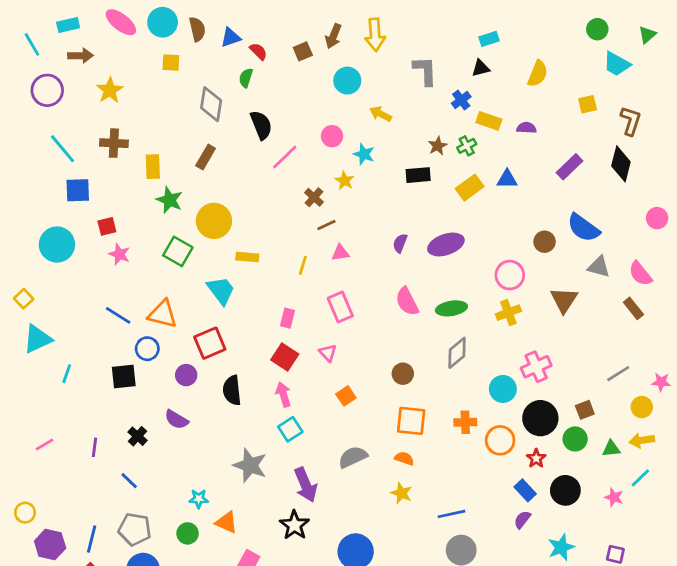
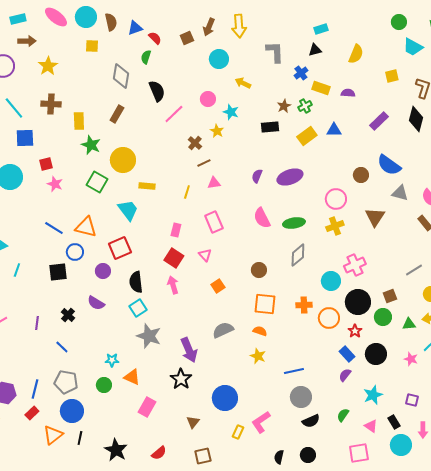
cyan square: (290, 429) -> (138, 308), moved

